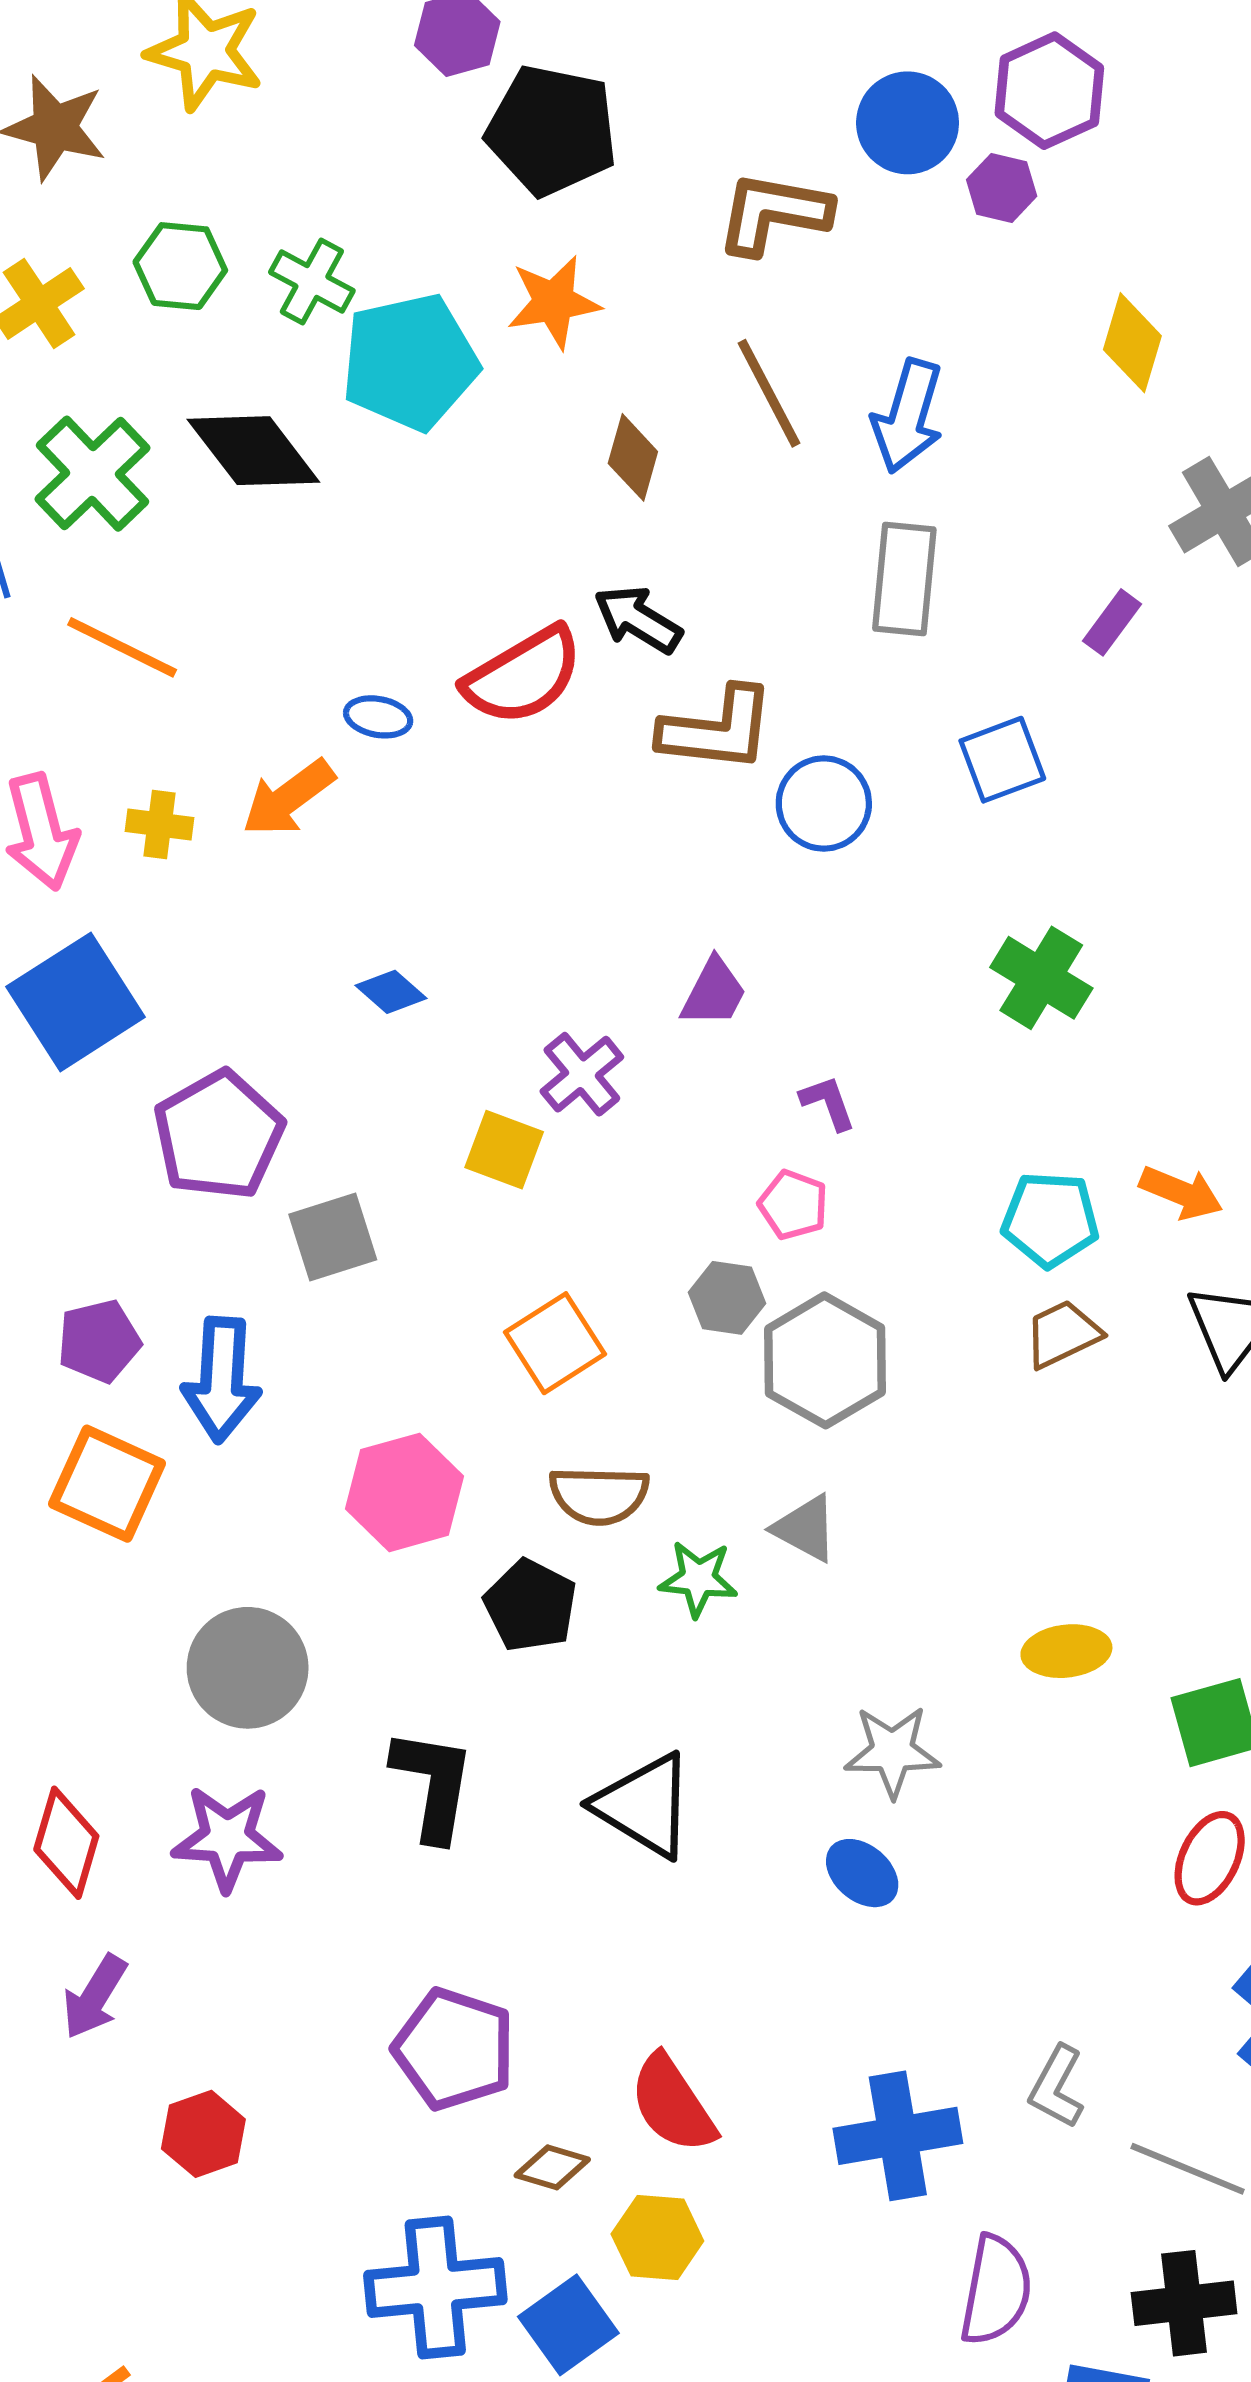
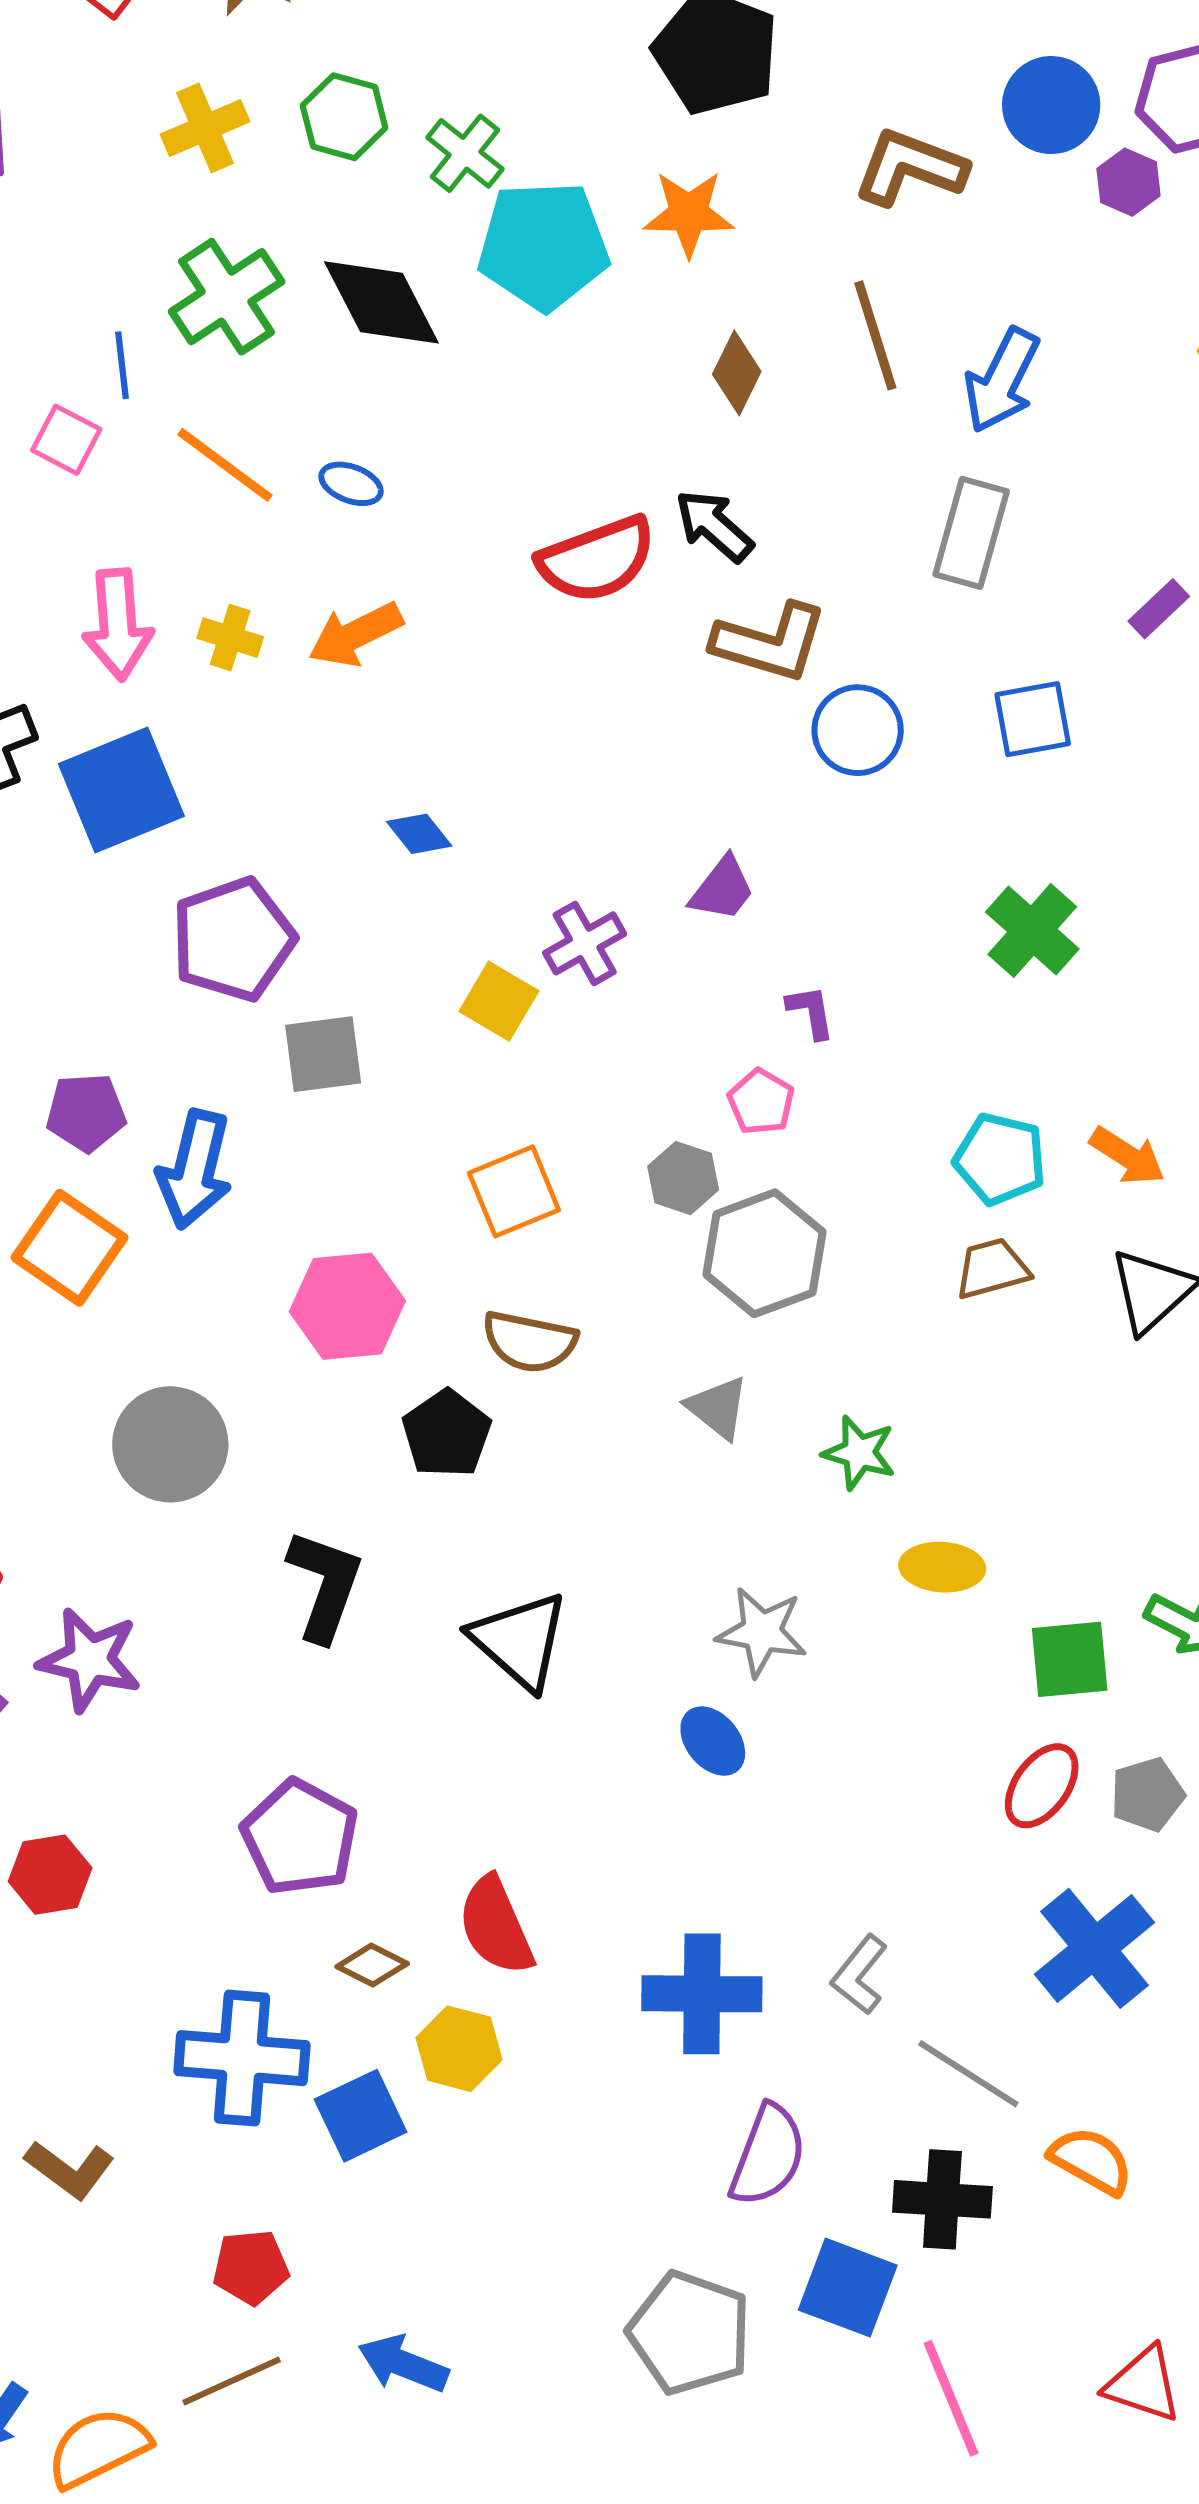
blue ellipse: (378, 717) -> (351, 484), moved
green star: (698, 1579) -> (859, 1453), moved
purple star: (227, 1838) -> (90, 1660), moved

